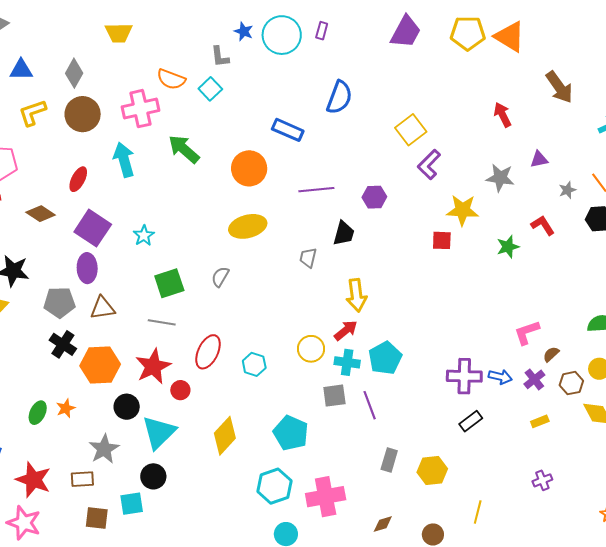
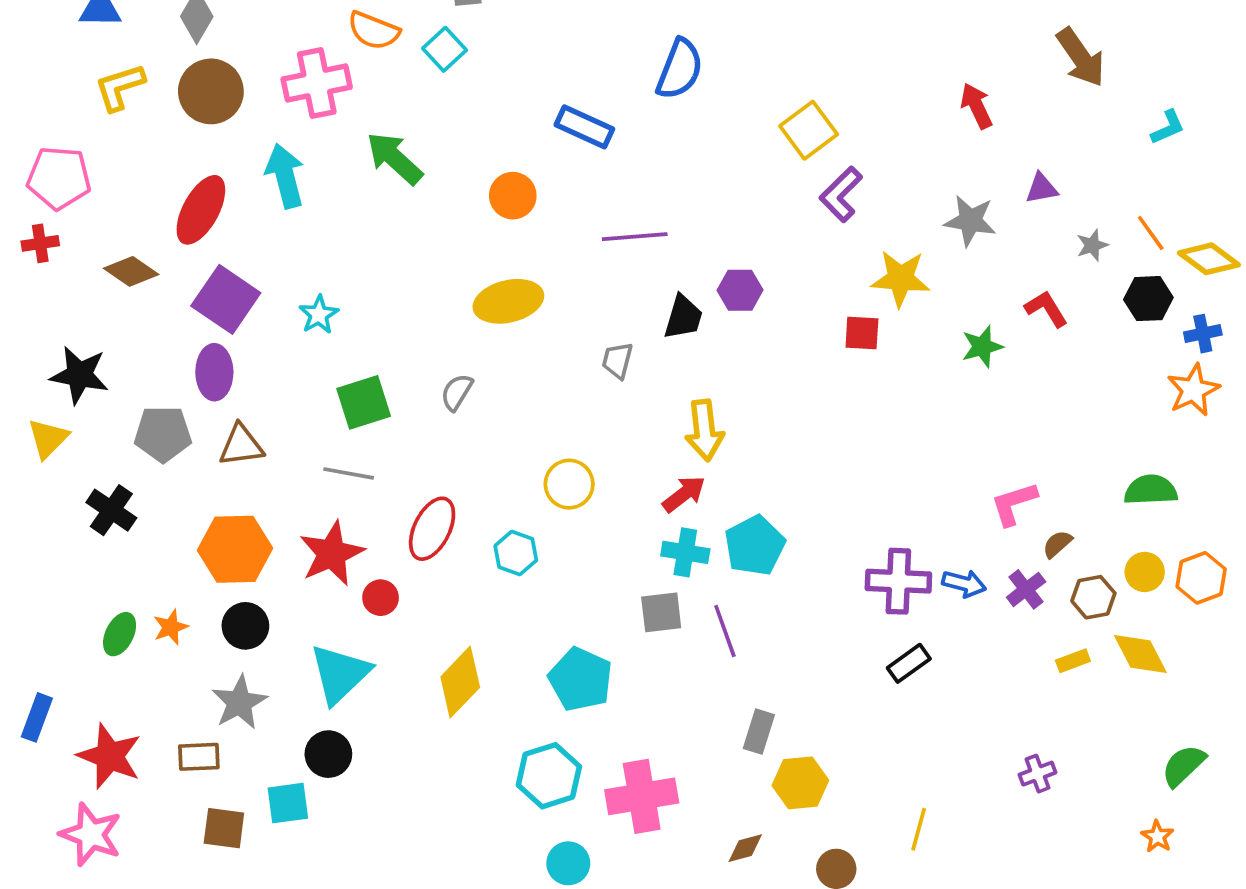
orange circle: (249, 168) -> (513, 196), size x0.7
red ellipse: (78, 179) -> (201, 210), size x1.5
purple hexagon: (374, 197) -> (740, 290), moved
black cross: (63, 344) -> (111, 510), moved
yellow circle: (311, 349) -> (569, 484), moved
black circle: (127, 407) -> (245, 626), moved
yellow rectangle: (540, 421) -> (1073, 661), moved
yellow hexagon: (432, 470) -> (800, 783), moved

